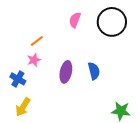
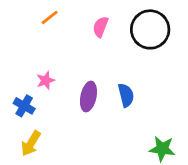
orange line: (37, 41) -> (50, 17), moved

